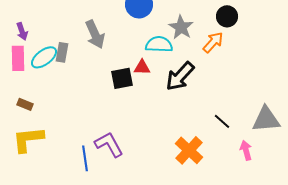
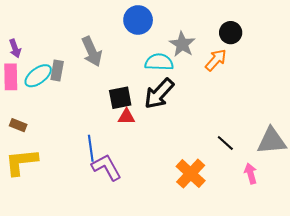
red triangle: (142, 67) -> (126, 117), moved
black arrow: (180, 76) -> (159, 94), moved
blue line: (85, 158) -> (91, 148), moved

